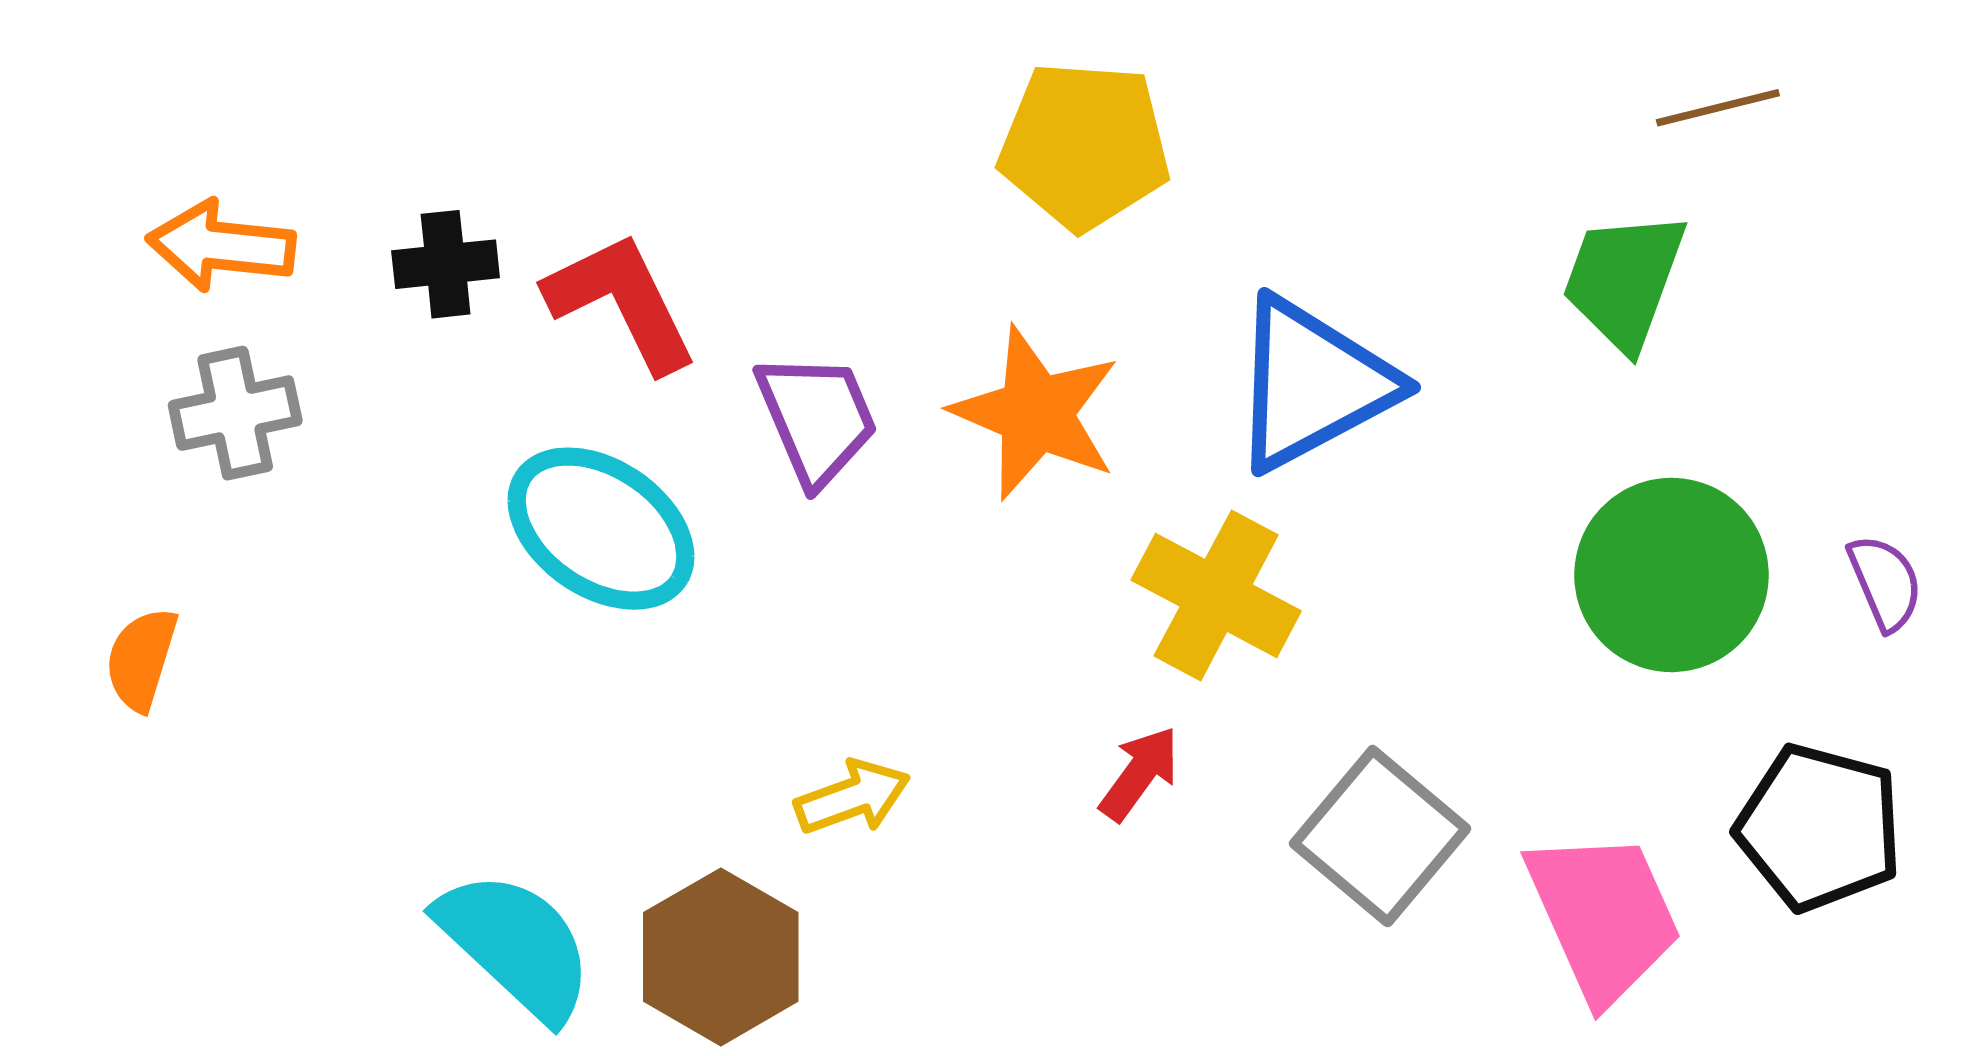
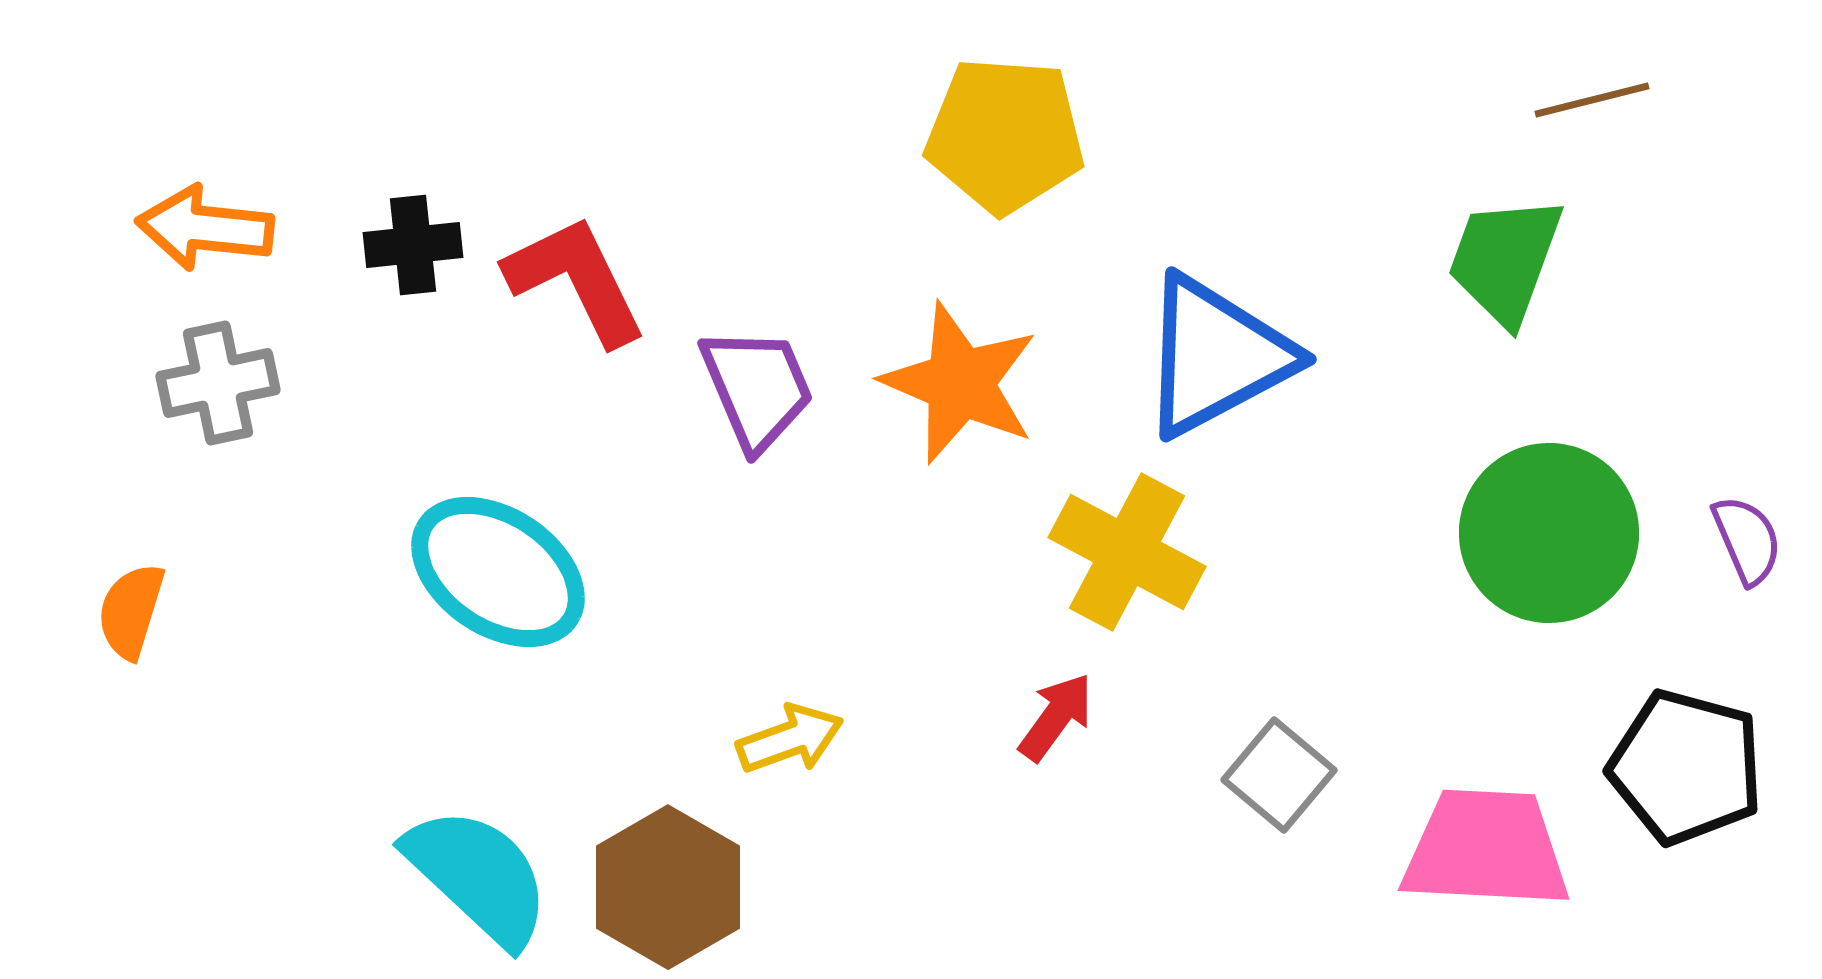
cyan ellipse: (601, 529) -> (498, 572), moved
gray square: (1380, 836) -> (1279, 775), size x0.7
pink trapezoid: (1603, 916) -> (1486, 849), turned -63

